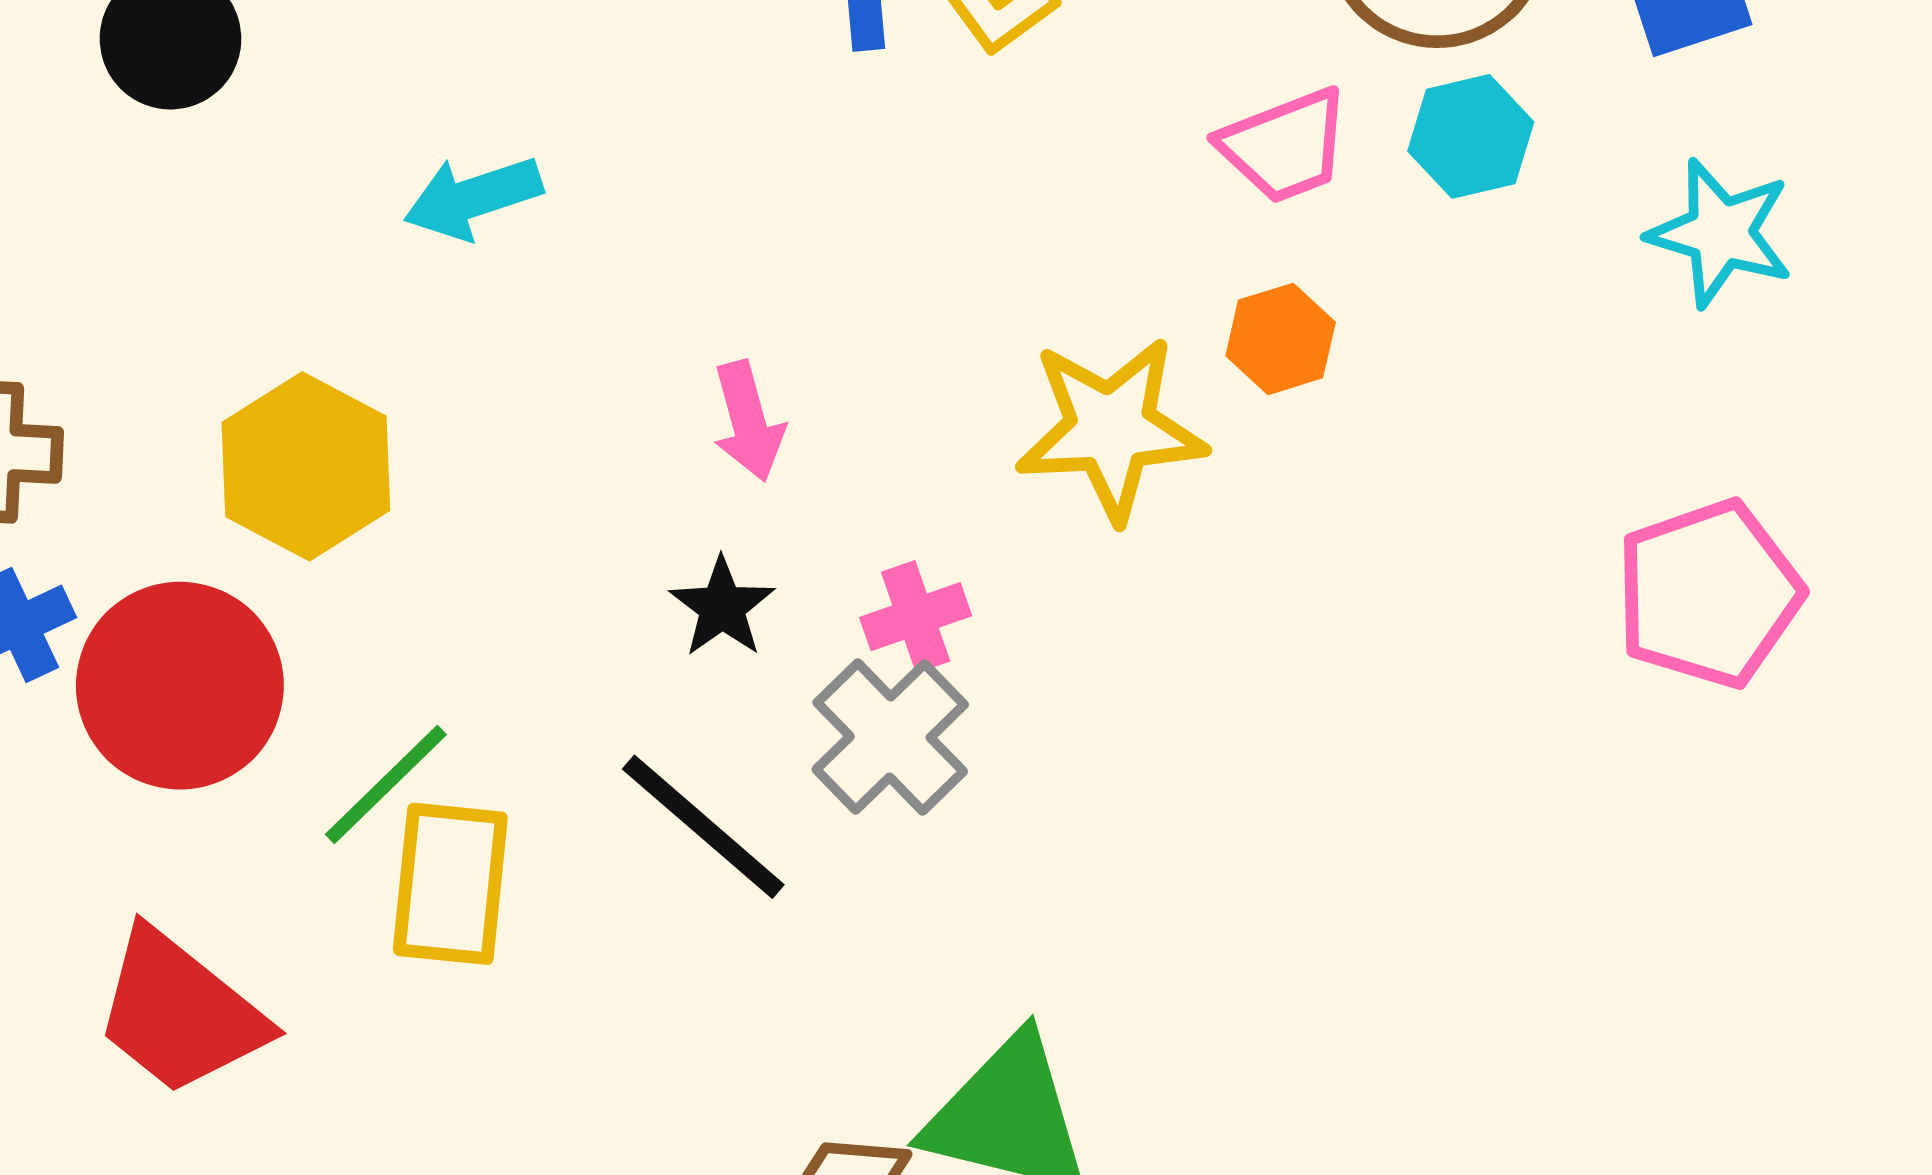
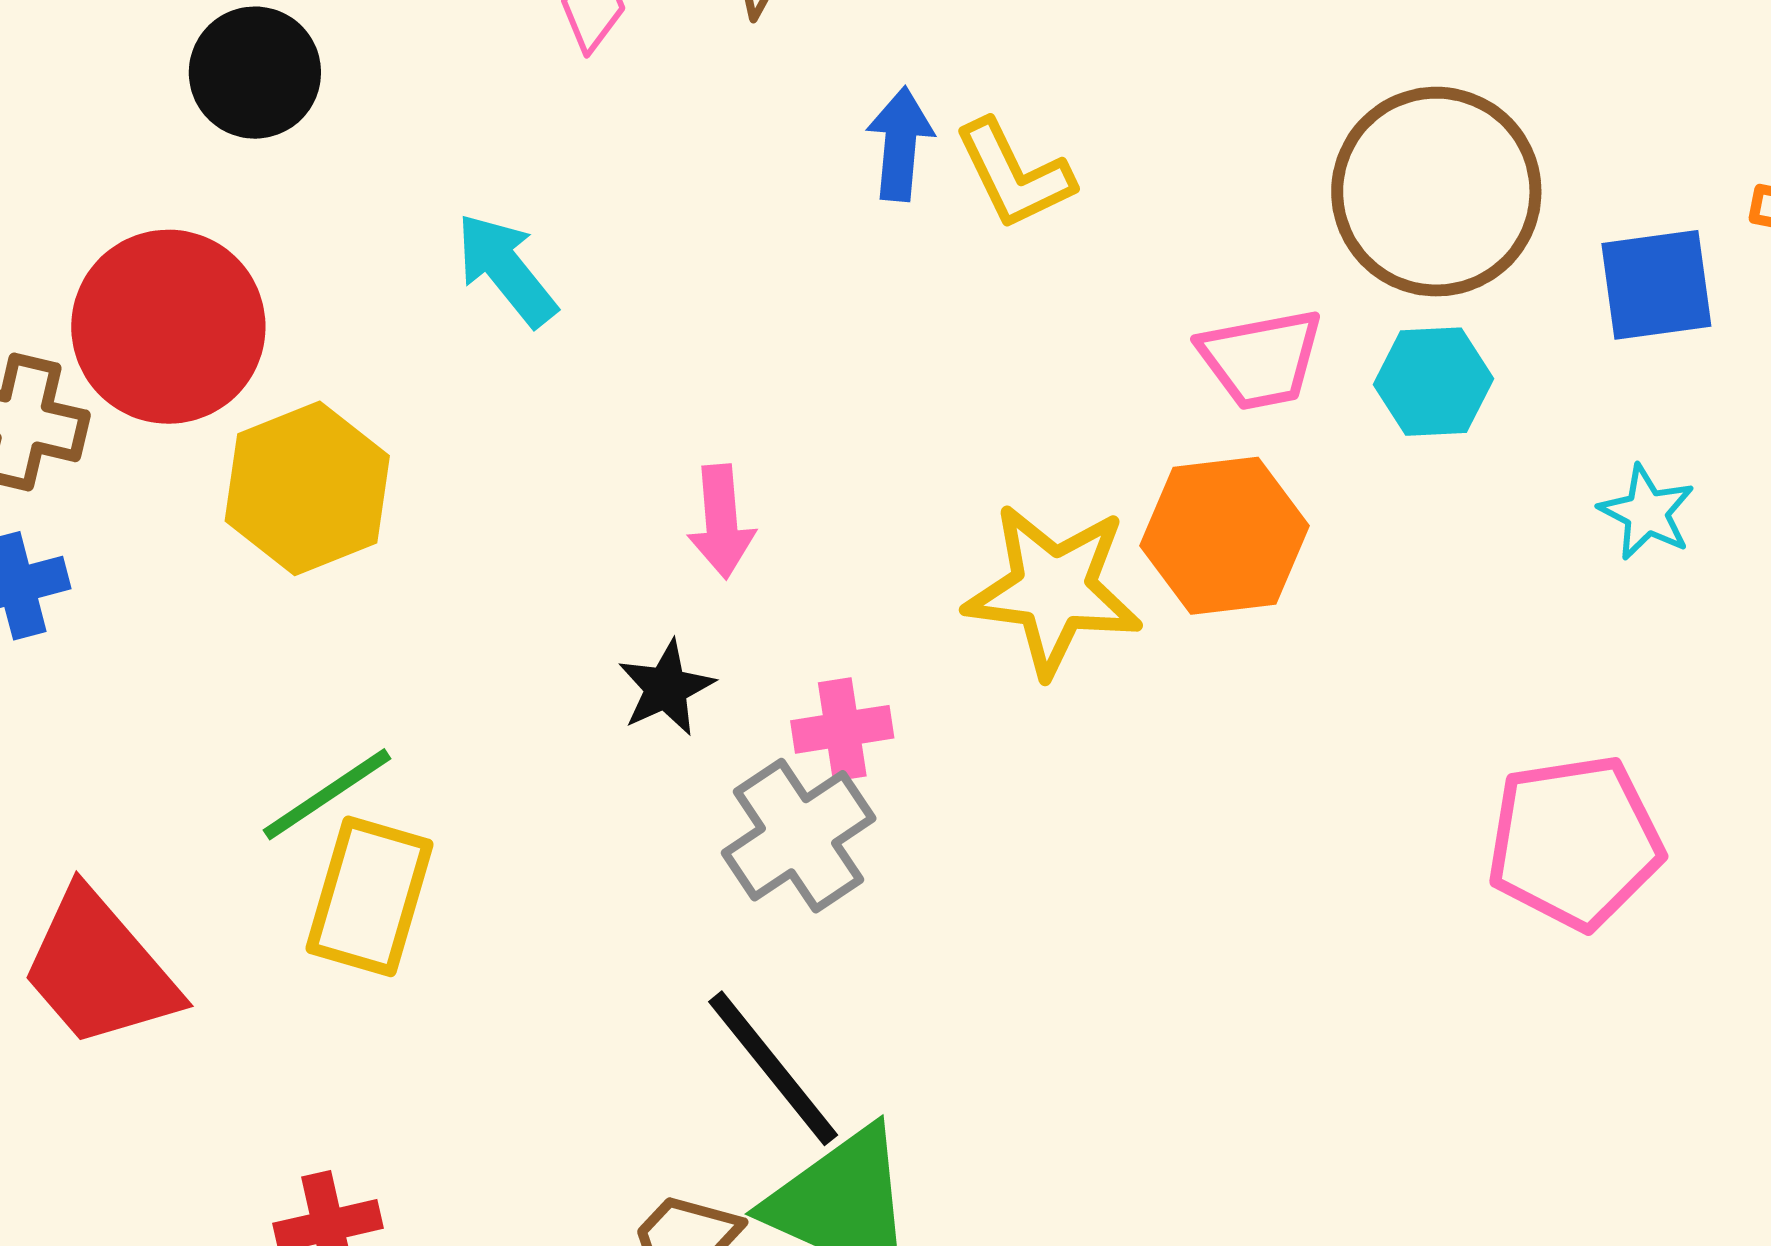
cyan arrow: (473, 198) -> (506, 270), turned 59
cyan star: (1721, 233) -> (1647, 512), size x0.7
orange hexagon: (1281, 339) -> (1225, 536), size x1.6
red circle: (180, 686) -> (168, 327), moved
black line: (703, 827) -> (773, 1068), moved

